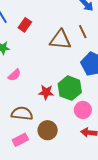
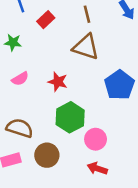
brown line: (83, 32) -> (87, 14), moved
green hexagon: (70, 88) -> (70, 117), moved
red star: (46, 92) -> (58, 82), moved

